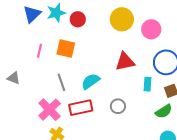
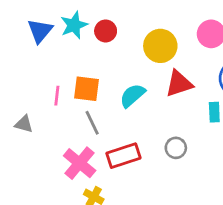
yellow circle: (122, 19) -> (160, 46), moved
orange square: (66, 49) -> (87, 89), moved
pink line: (40, 51) -> (57, 96), moved
cyan semicircle: (91, 81) -> (132, 95), moved

